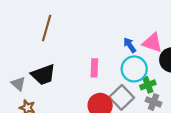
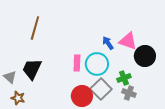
cyan circle: (134, 69) -> (97, 64), moved
black trapezoid: (43, 75) -> (32, 69), turned 135

